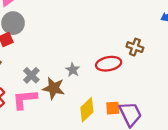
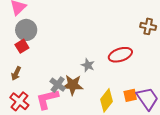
brown cross: (135, 47) -> (148, 26), moved
gray cross: (31, 75) -> (58, 85), moved

